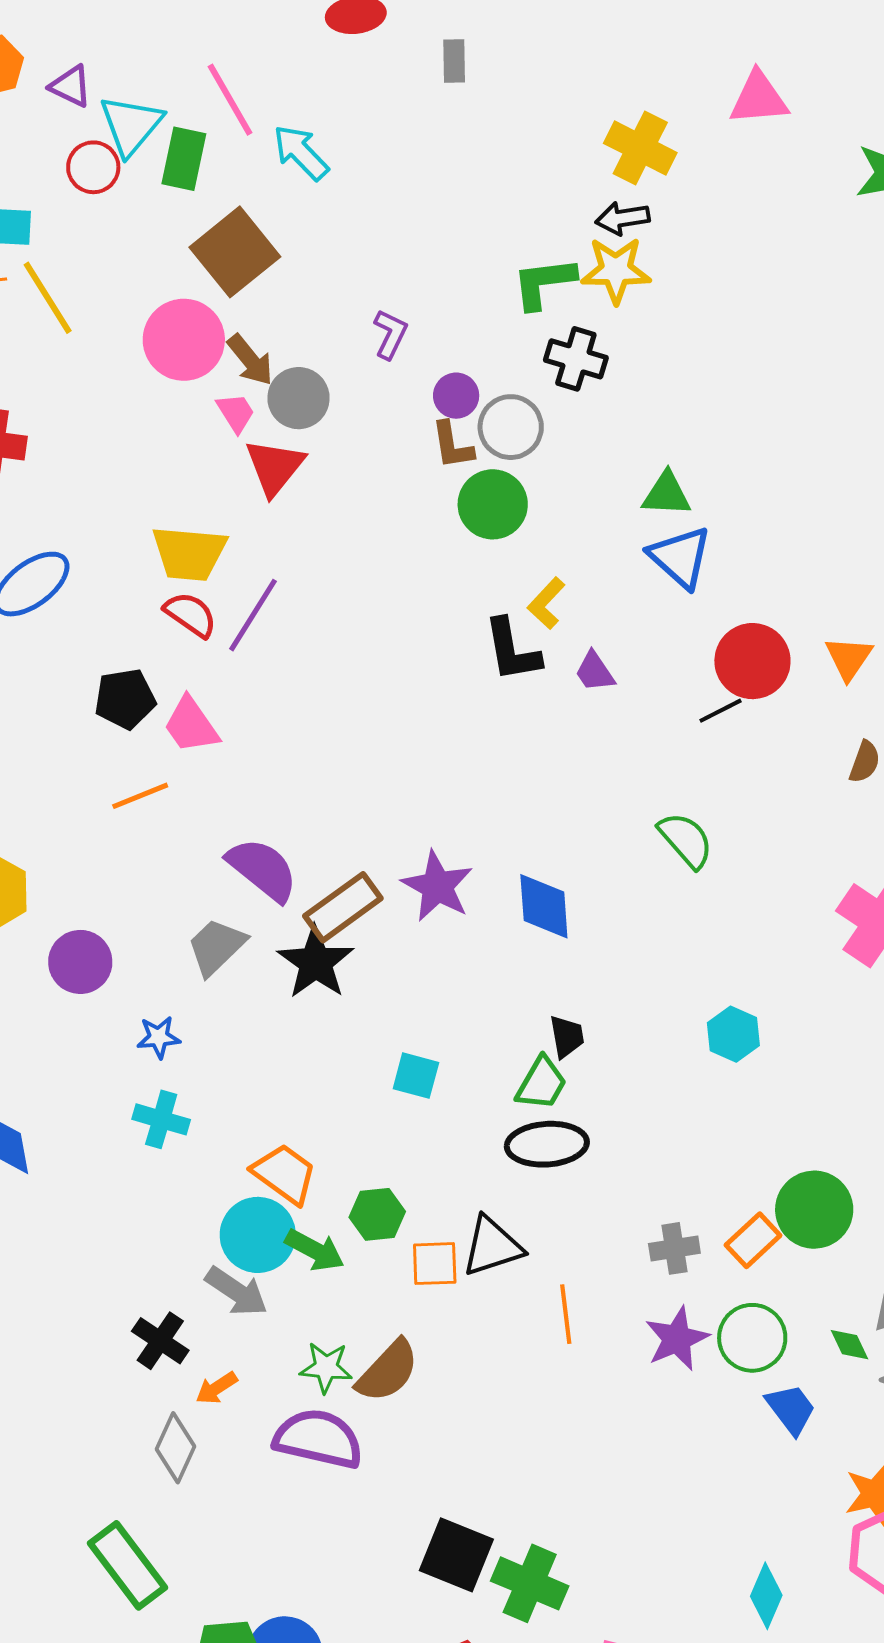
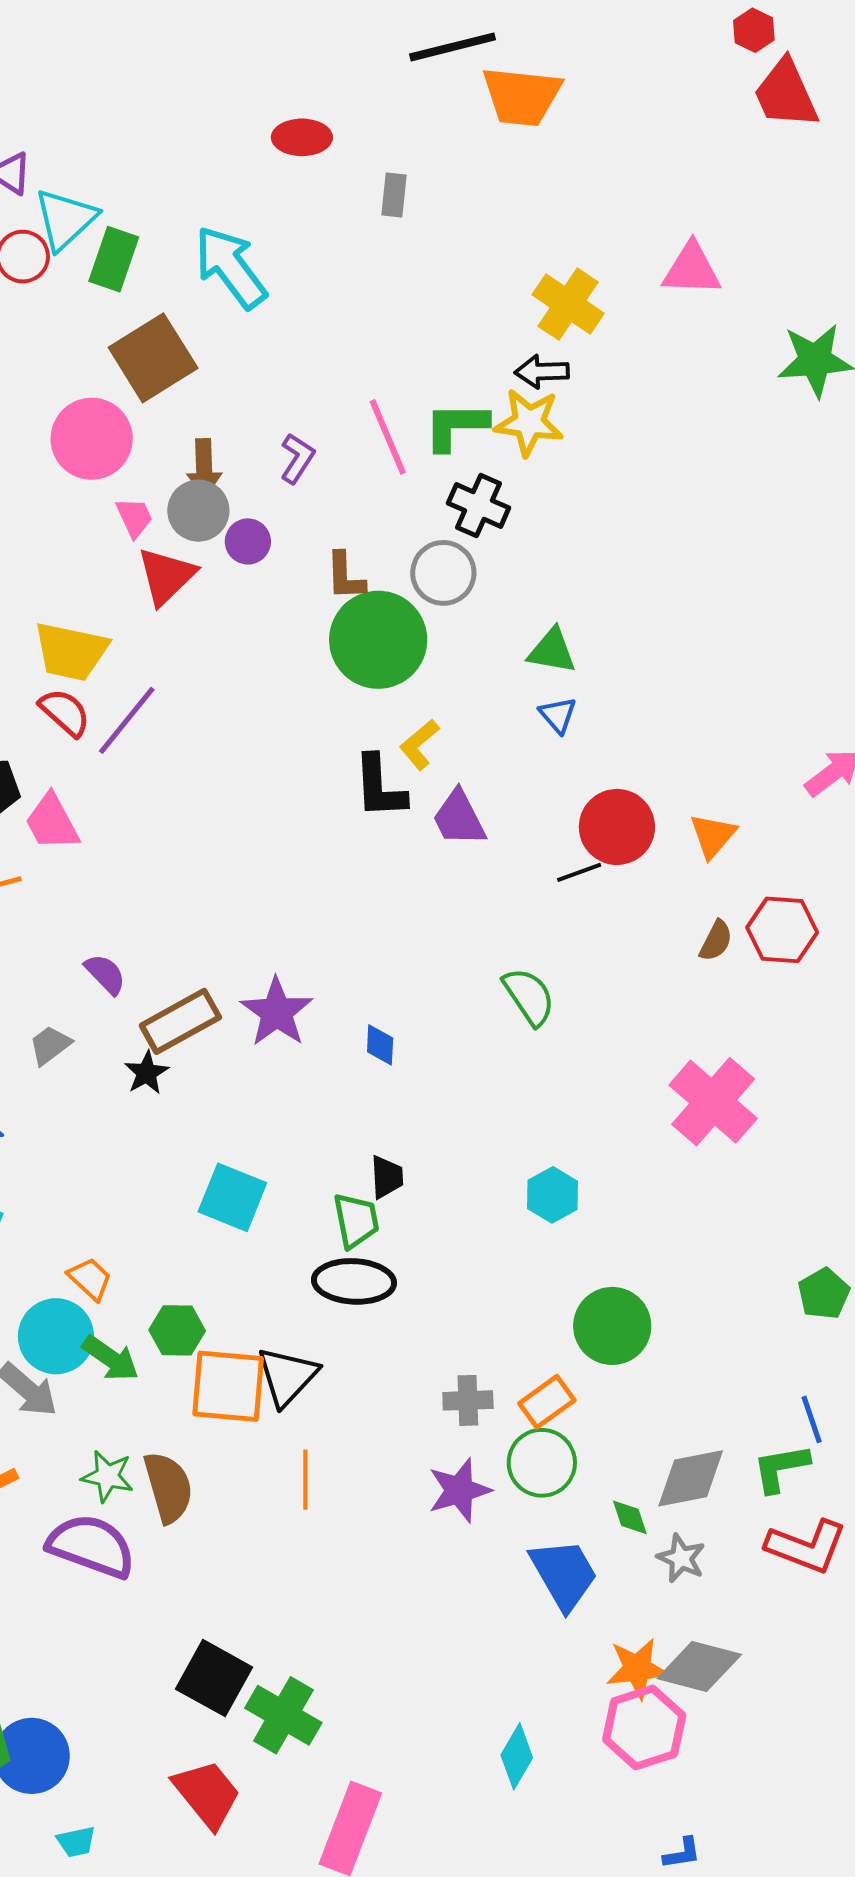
pink line: (230, 100) -> (388, 437), moved
cyan arrow: (301, 152) -> (231, 267), size x1.4
brown arrow: (250, 360) -> (204, 468), moved, turned 30
purple circle: (456, 396) -> (248, 541), moved
gray circle: (511, 427) -> (443, 573), moved
green circle: (493, 504) -> (378, 640), size x1.4
blue triangle: (680, 557) -> (558, 715), size x0.6
purple trapezoid: (595, 672) -> (459, 818), size x1.4
purple semicircle: (263, 869) -> (105, 974), size x0.6
blue diamond: (544, 906) -> (380, 1045), size x0.6
gray trapezoid: (216, 947) -> (50, 1045), size x0.7
black star: (316, 962) -> (147, 1073), size x0.6
cyan square: (416, 1076) -> (232, 1197), size x1.4
green trapezoid: (541, 1083) -> (356, 1220), turned -48
orange trapezoid: (285, 1174) -> (90, 1279), size x0.7
green circle: (814, 1210) -> (612, 1326), moved
black triangle: (492, 1246) -> (287, 1376), turned -36
orange square: (435, 1264) -> (228, 1386), size x1.6
orange line: (566, 1314) -> (305, 1480), moved
green circle: (752, 1338) -> (542, 1463), moved
brown semicircle: (388, 1371) -> (168, 1487), turned -66
blue trapezoid: (791, 1409) -> (564, 1574), size x1.4

